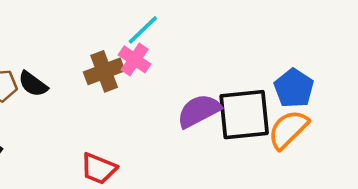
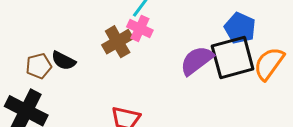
blue pentagon: (294, 88) -> (240, 28), moved

